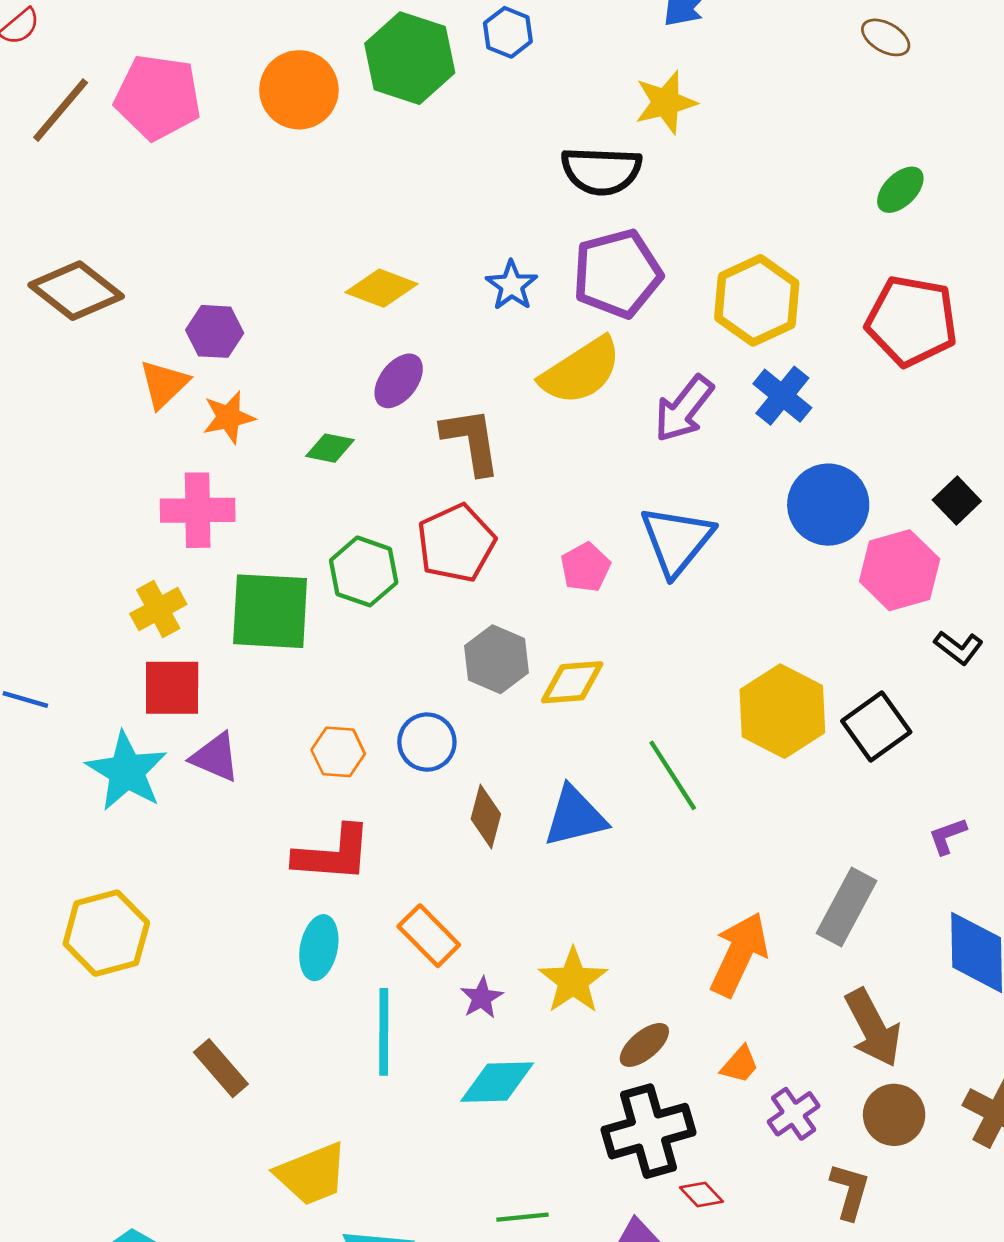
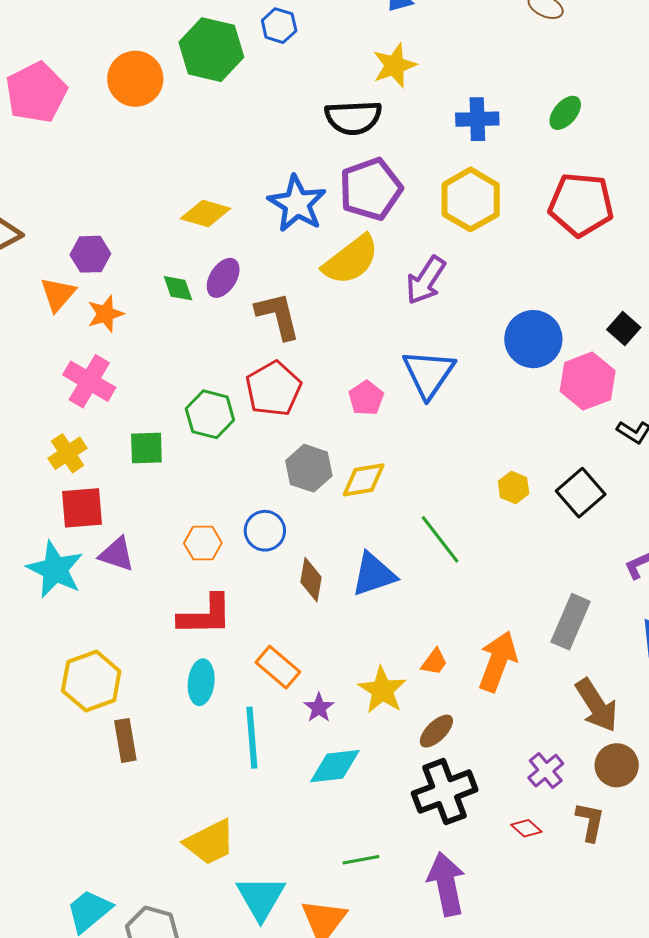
pink pentagon: (158, 97) -> (36, 92), turned -30
blue star: (512, 285) -> (297, 204), size x1.6
blue cross: (782, 396) -> (477, 119), moved, turned -36
green diamond: (330, 448) -> (178, 288), moved, turned 64
pink cross: (198, 510) -> (89, 381), turned 36
green square: (270, 611) -> (146, 448), size x0.6
yellow hexagon: (782, 711) -> (514, 487), size x0.5
yellow hexagon: (106, 933) -> (91, 681), moved
orange trapezoid: (740, 1065) -> (434, 662), moved
brown rectangle: (221, 1068) -> (125, 740), moved, turned 36
red diamond: (701, 1194) -> (526, 828), moved

